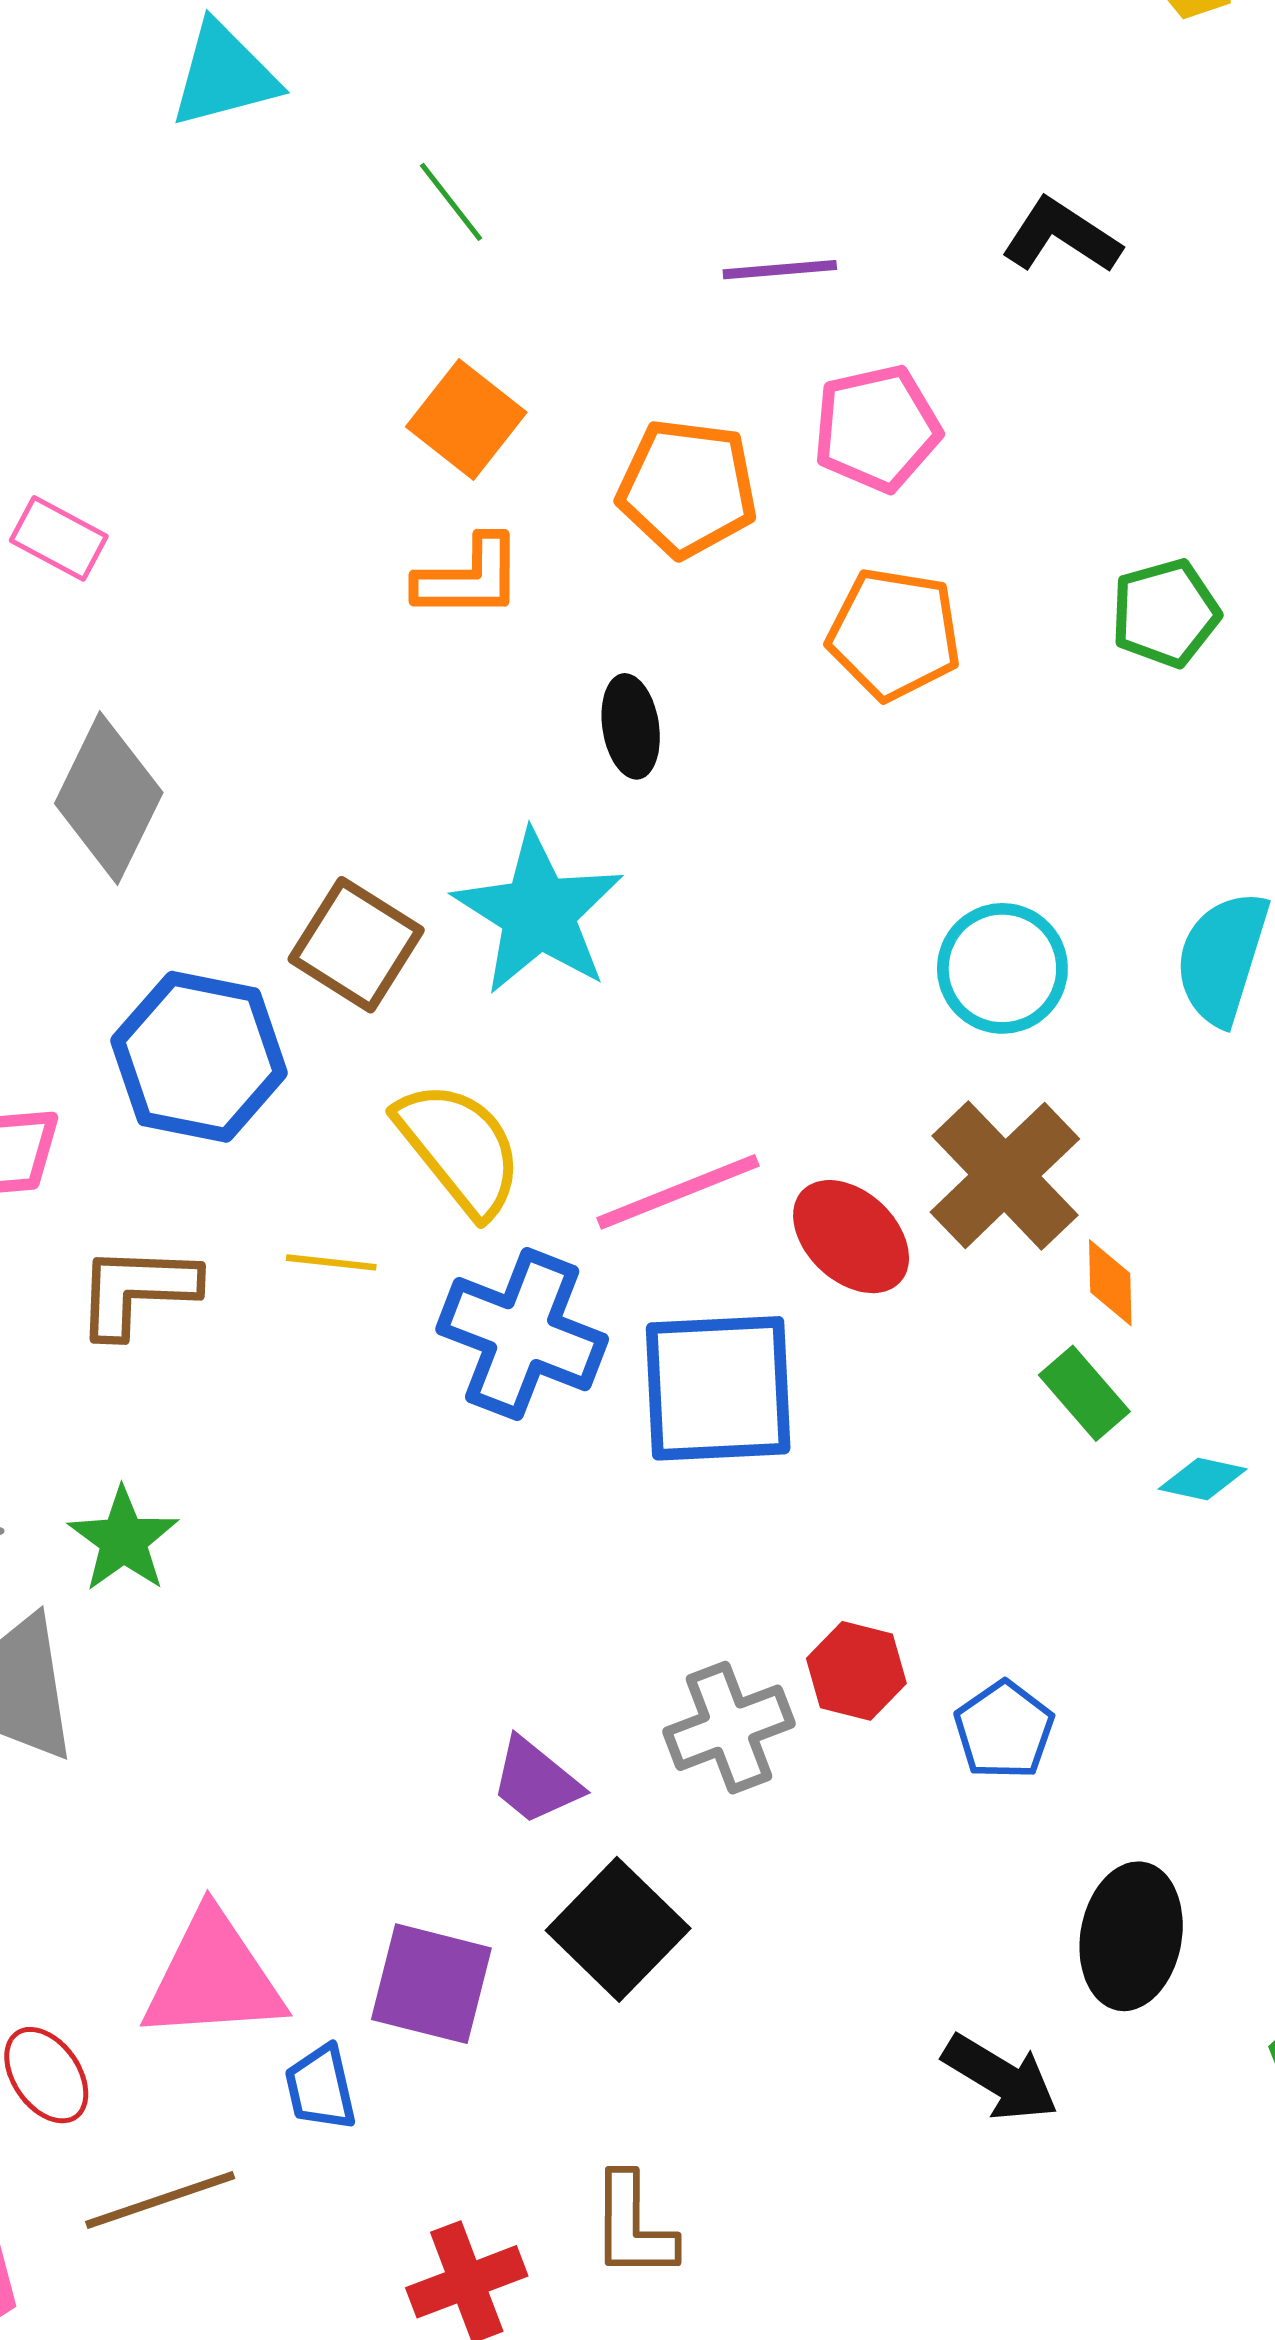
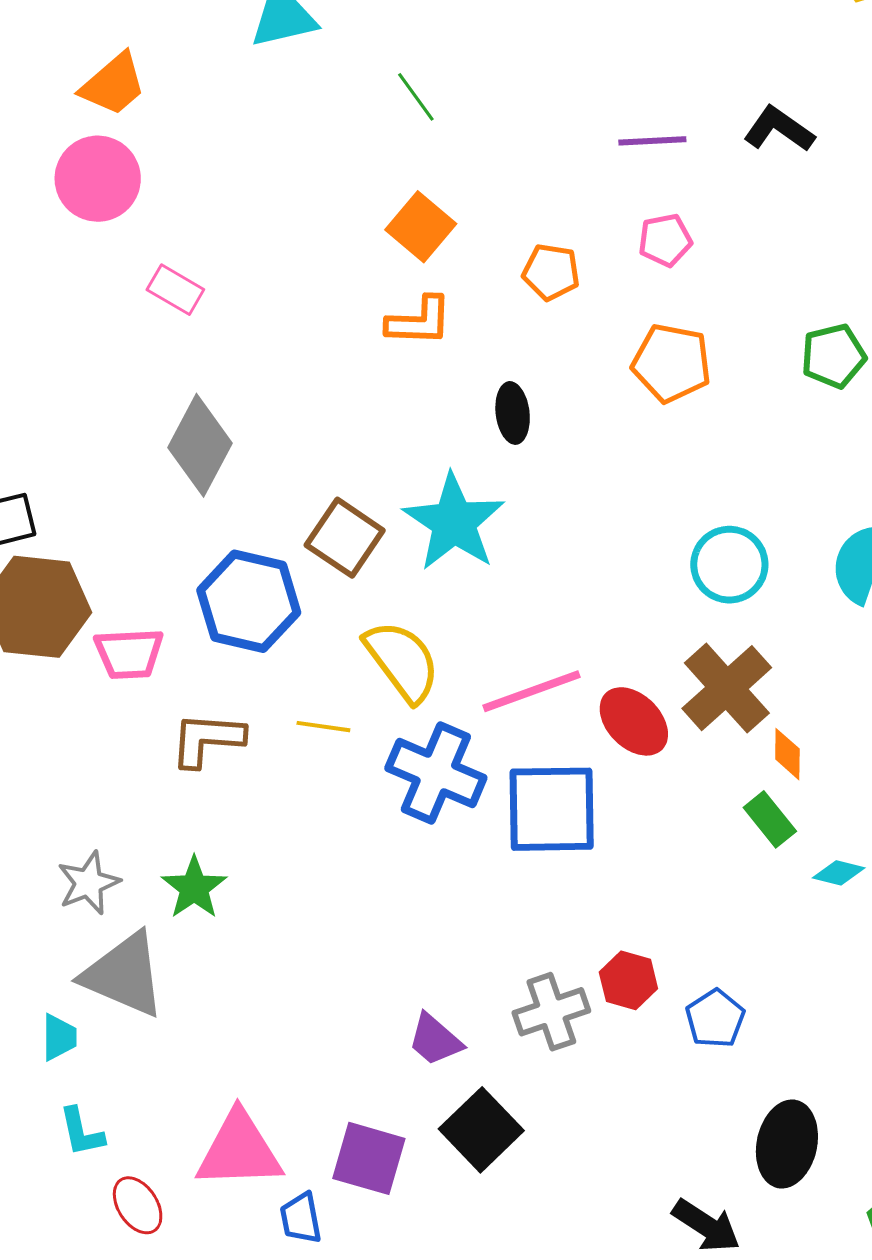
purple line: (780, 270) -> (652, 141), moved
pink pentagon: (877, 428) -> (665, 240), size x0.7
orange pentagon: (687, 488) -> (551, 272), size x0.7

